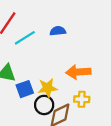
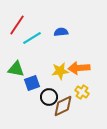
yellow star: (48, 88) -> (60, 71), moved
yellow cross: (82, 99) -> (82, 92), turned 32

